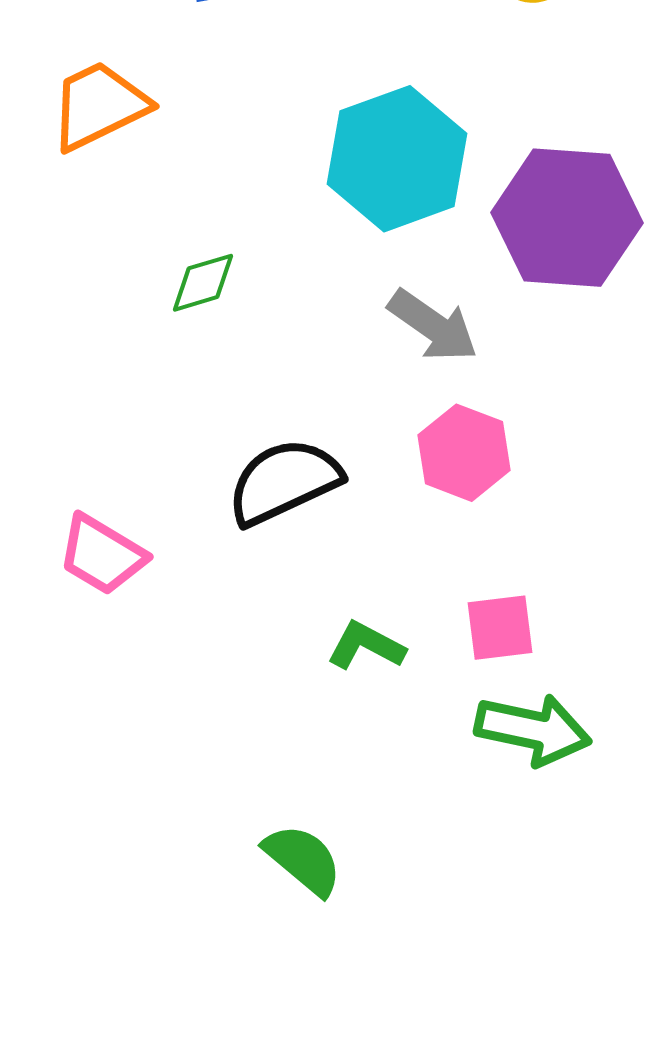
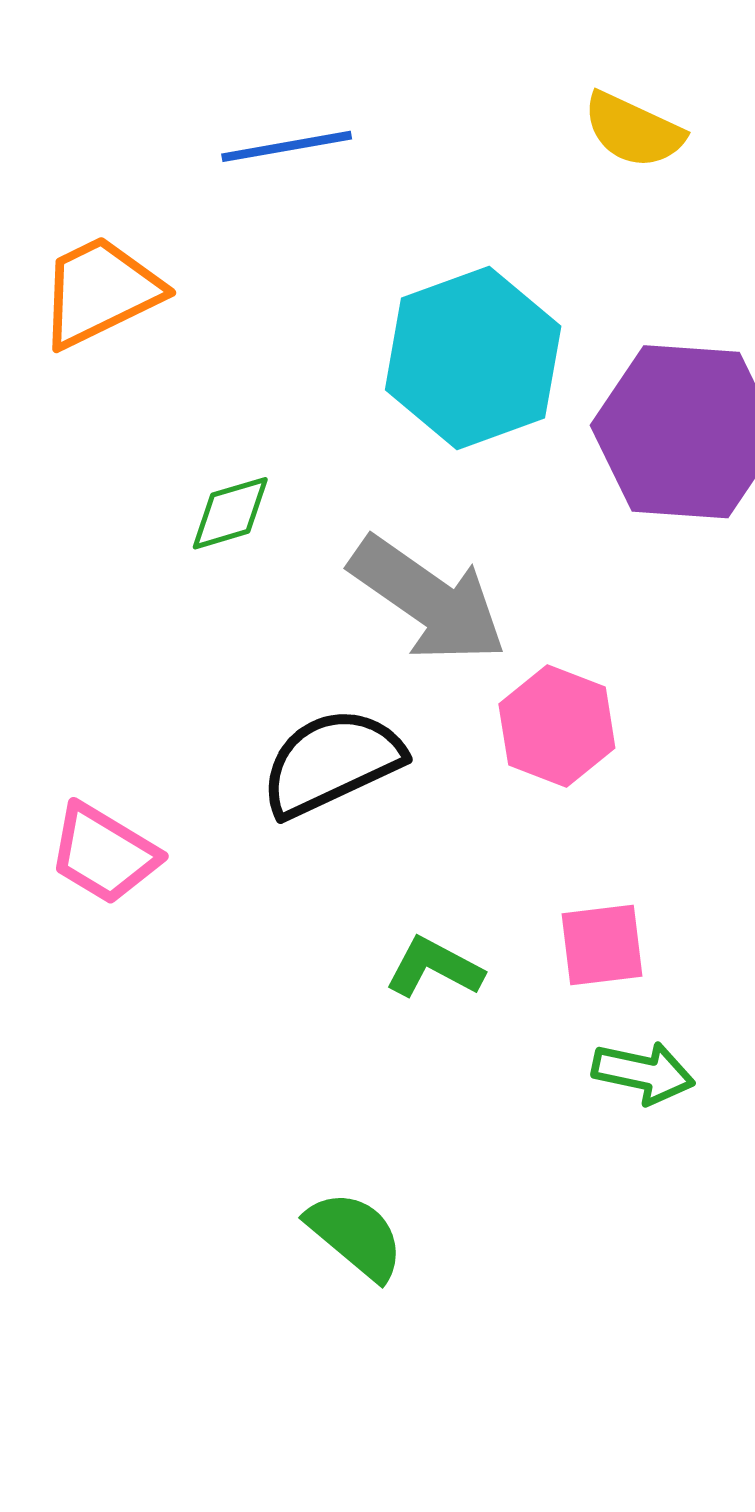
gray arrow: (433, 326) -> (428, 600), moved, size x1.4
green arrow: (533, 730) -> (643, 1073), size x0.7

